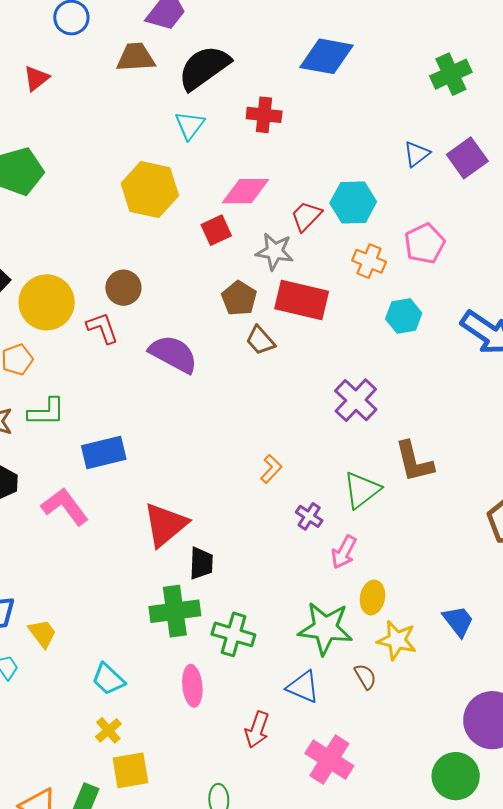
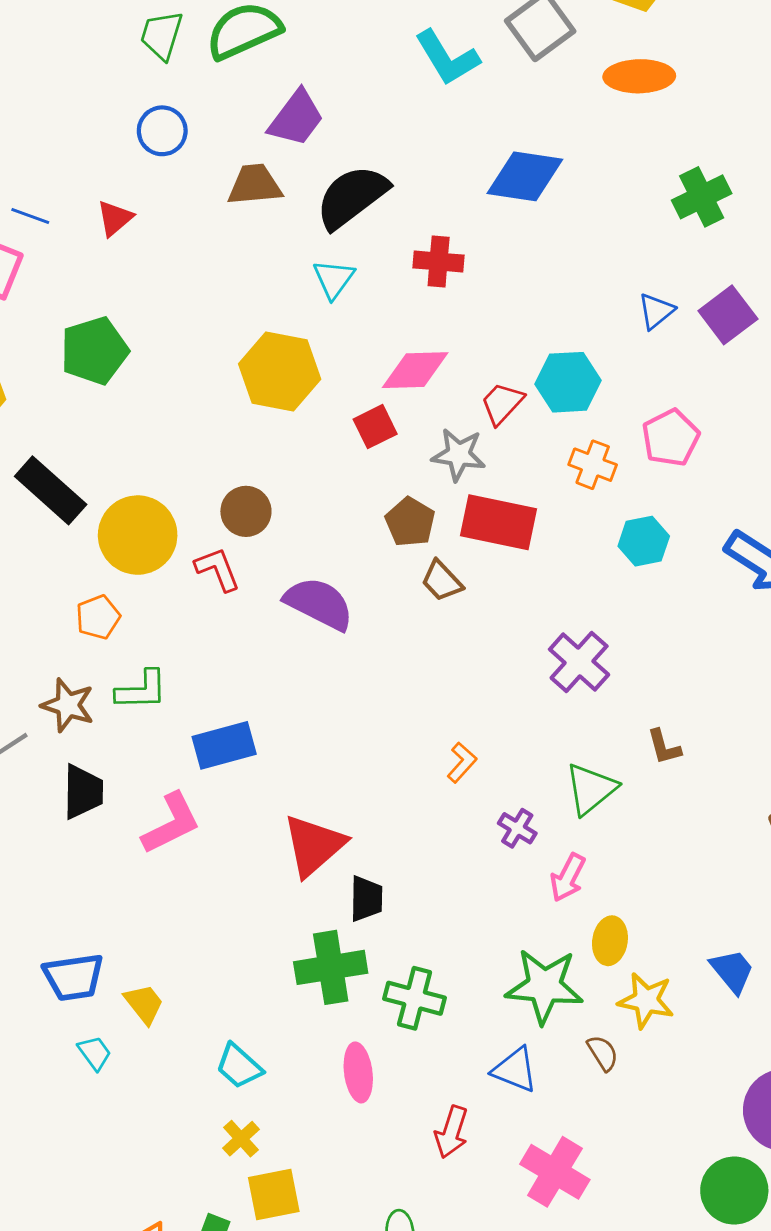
brown L-shape: (414, 462) -> (664, 747), size x0.6
pink L-shape: (65, 507) -> (171, 823), turned 102

